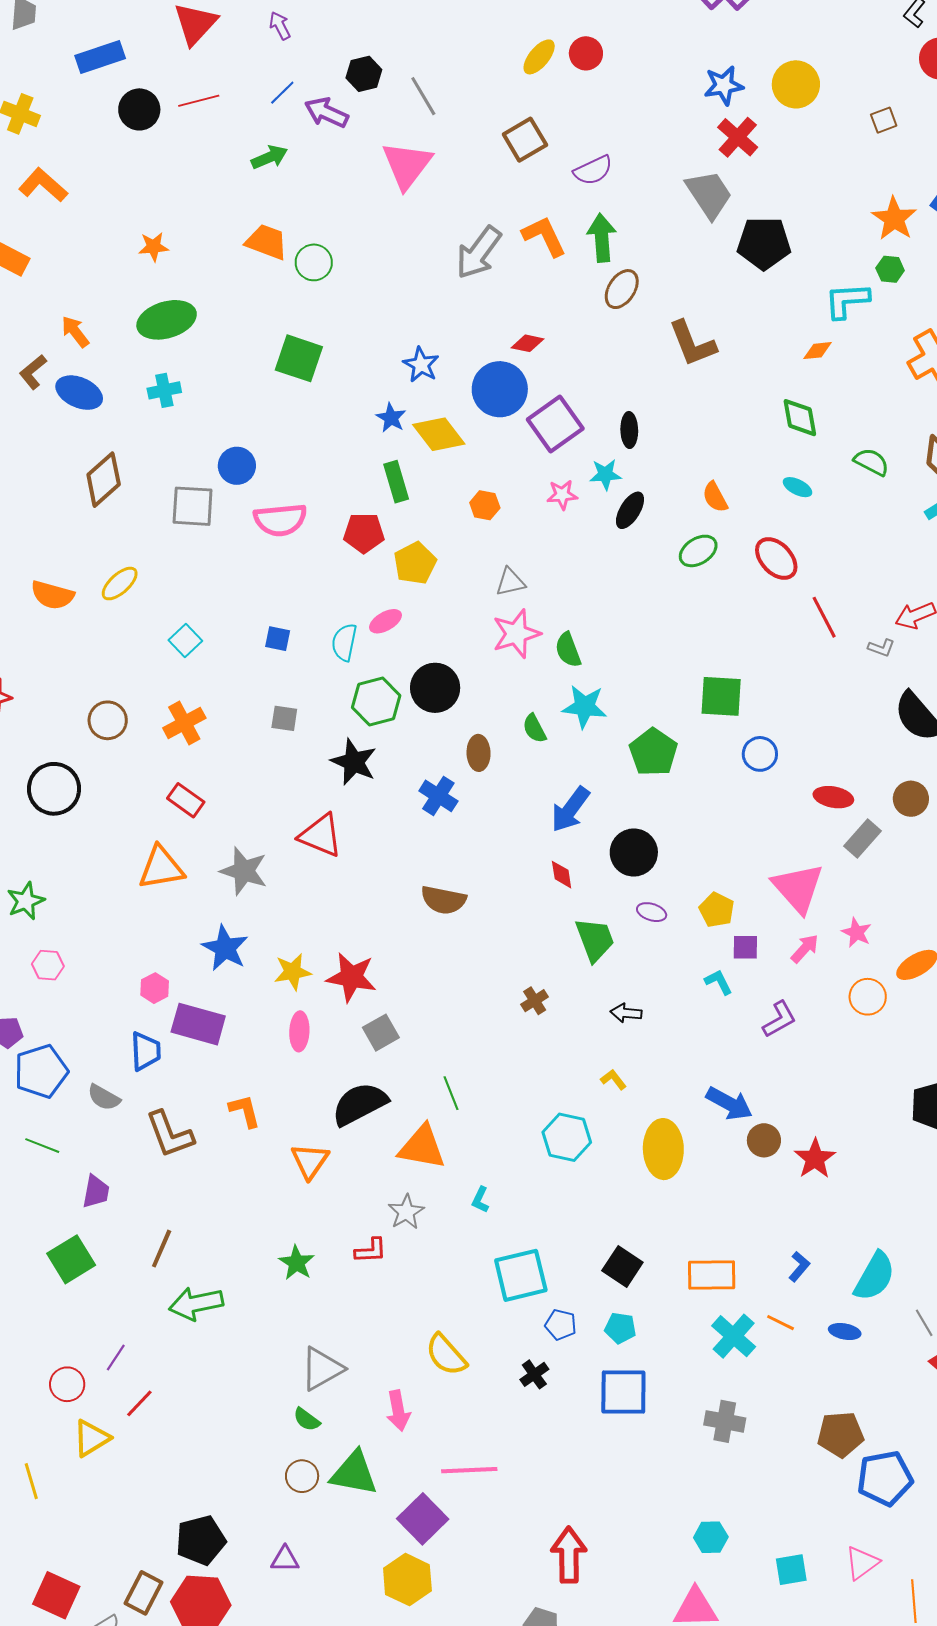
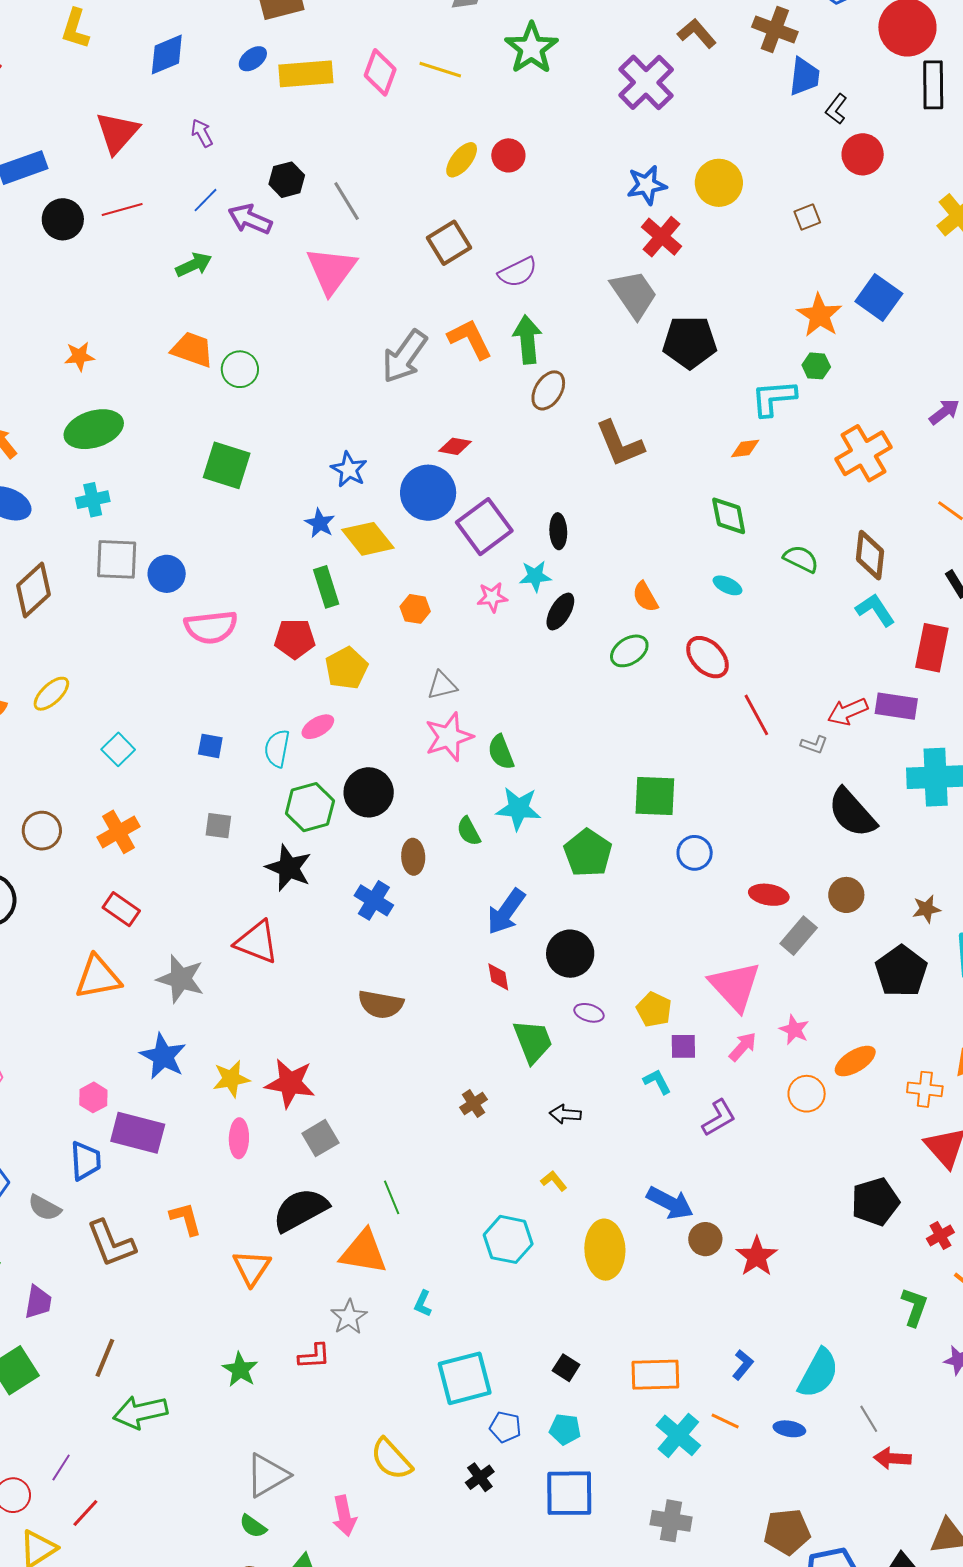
gray square: (193, 506) -> (117, 559), moved
black square: (622, 1266) -> (566, 1368), size x0.7

